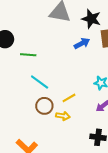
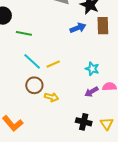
yellow line: (69, 98) -> (53, 64), moved

